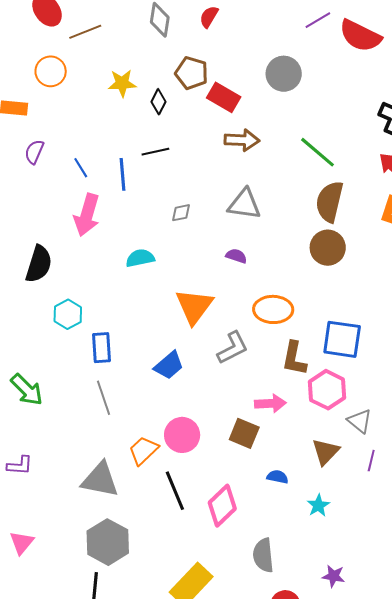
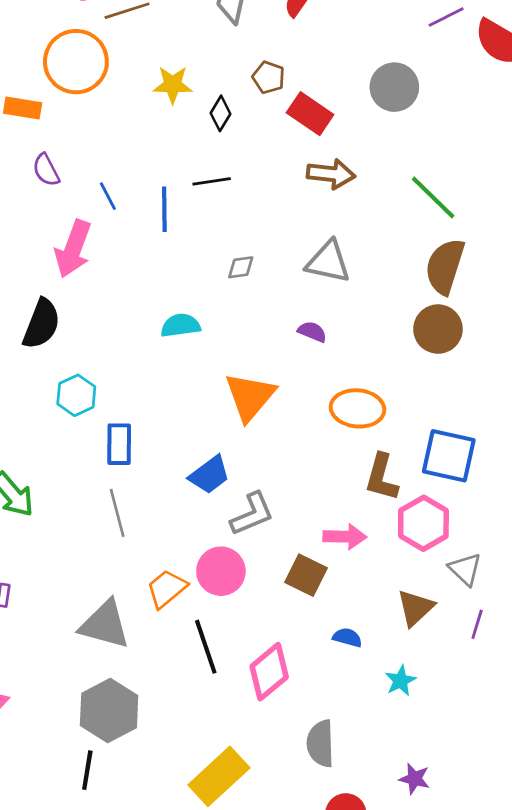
orange circle: (51, 71) -> (76, 62), size x1.5
brown pentagon: (192, 73) -> (269, 77), size x0.7
purple semicircle: (34, 152) -> (46, 170), turned -55
pink arrow: (87, 215) -> (73, 249), moved
gray L-shape: (233, 348) -> (252, 514), moved

